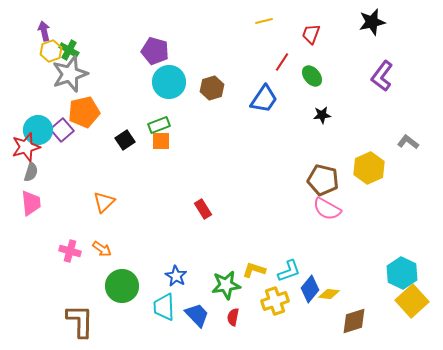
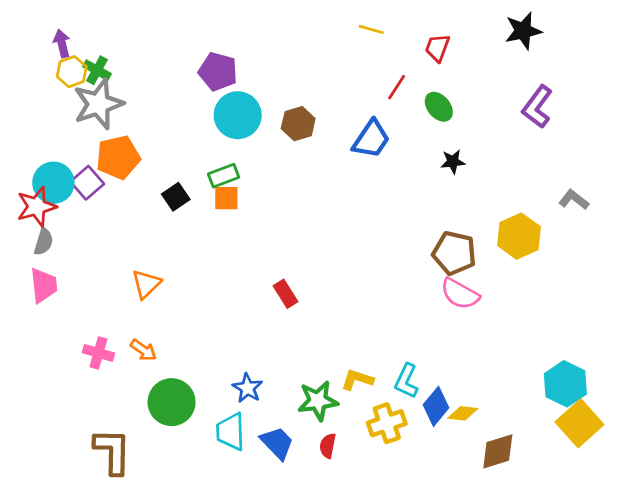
yellow line: (264, 21) -> (371, 29), turned 30
cyan L-shape: (289, 271) -> (406, 381), turned 135

